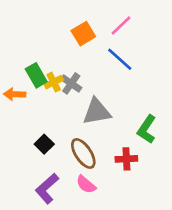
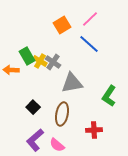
yellow cross: (54, 82) -> (40, 61), turned -32
brown ellipse: (83, 154) -> (62, 114), turned 45
red cross: (126, 159) -> (94, 130), moved
pink semicircle: (86, 184) -> (57, 145), moved

